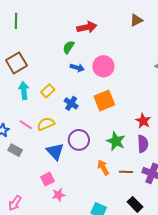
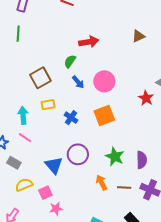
brown square: (16, 63) -> (40, 78), moved
blue arrow: (77, 68) -> (78, 82), turned 32
cyan arrow: (24, 90) -> (23, 115), moved
yellow rectangle: (48, 91) -> (48, 105), turned 32
red star: (143, 121) -> (146, 98), moved
yellow semicircle: (46, 124) -> (24, 185), moved

